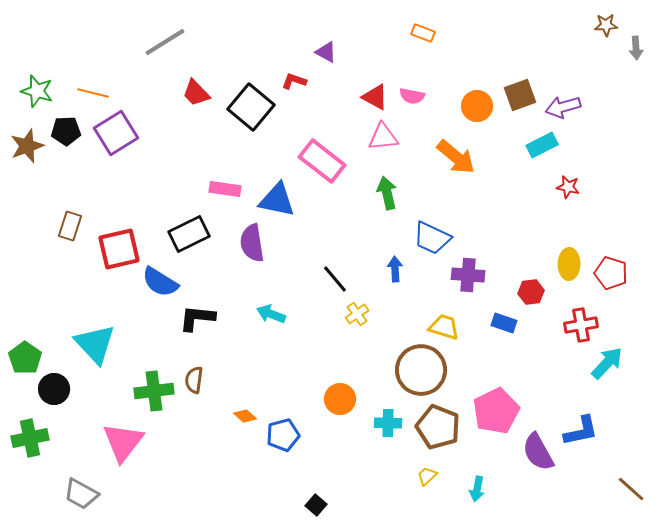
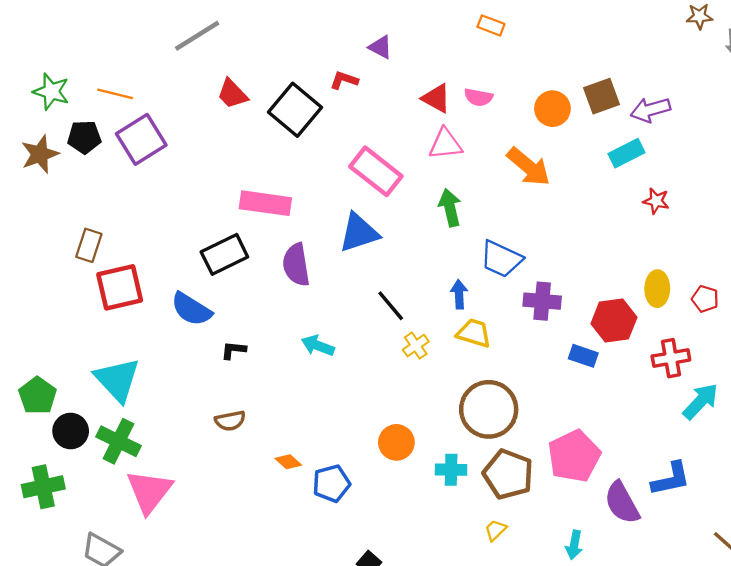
pink rectangle: (225, 189) -> (265, 203), size x1.4
blue triangle: (277, 200) -> (359, 233), moved, turned -30
red square: (119, 249) -> (120, 287), moved
red pentagon: (611, 273) -> (705, 299), size x0.7
red hexagon: (531, 292) -> (614, 320), size x1.5
black L-shape: (197, 318) -> (234, 350), size x0.6
yellow trapezoid: (444, 327) -> (474, 333), moved
brown semicircle: (194, 380) -> (230, 421), turned -108
green cross: (154, 391) -> (118, 441), moved, turned 33
cyan arrow: (477, 489) -> (574, 545), moved

